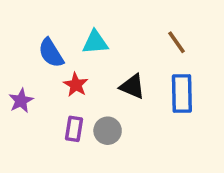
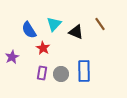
cyan triangle: (95, 42) -> (54, 24), turned -42
black triangle: (132, 86) -> (76, 32), moved
blue rectangle: (182, 94) -> (84, 71), moved

